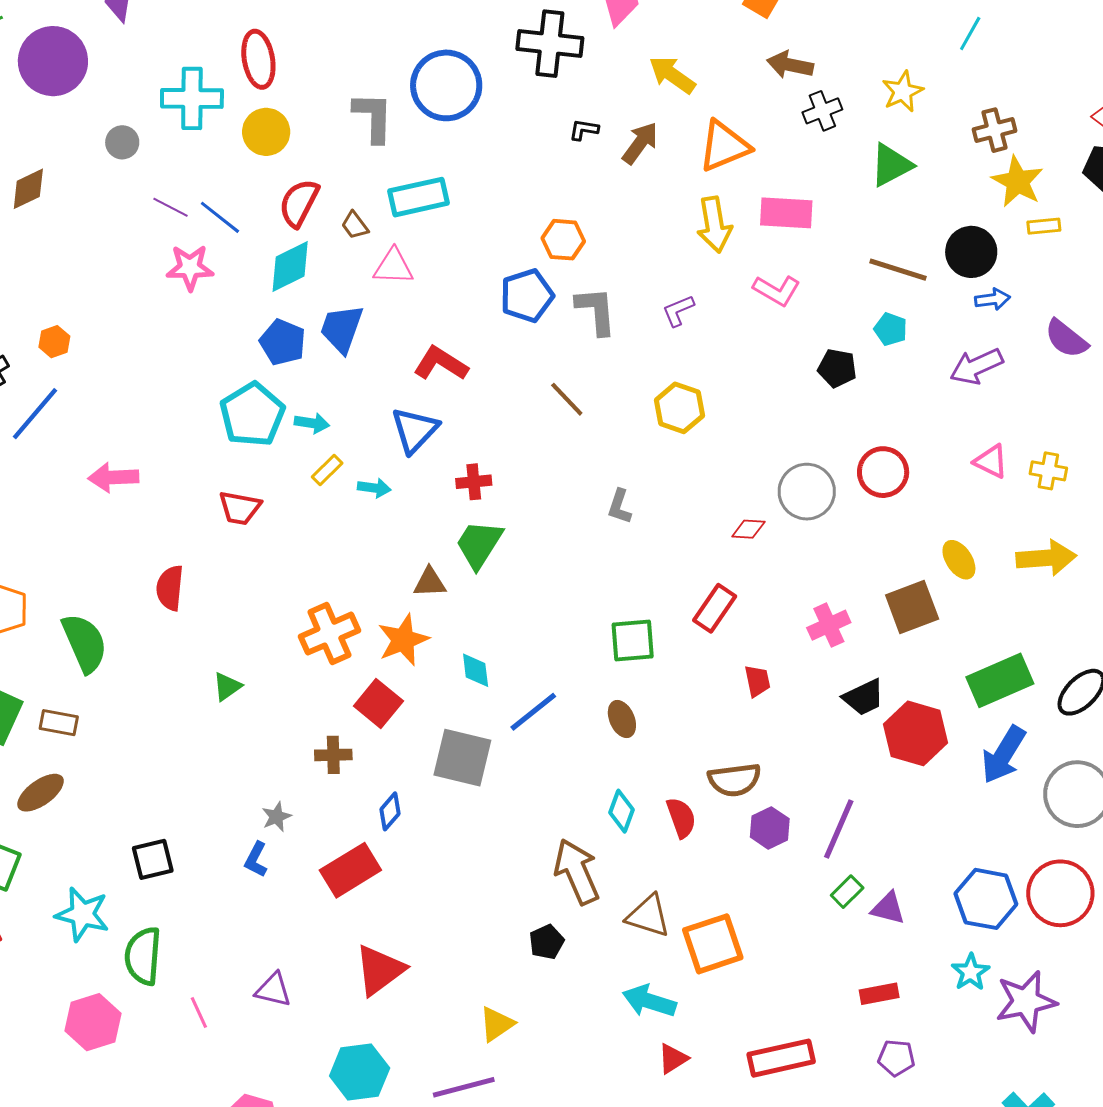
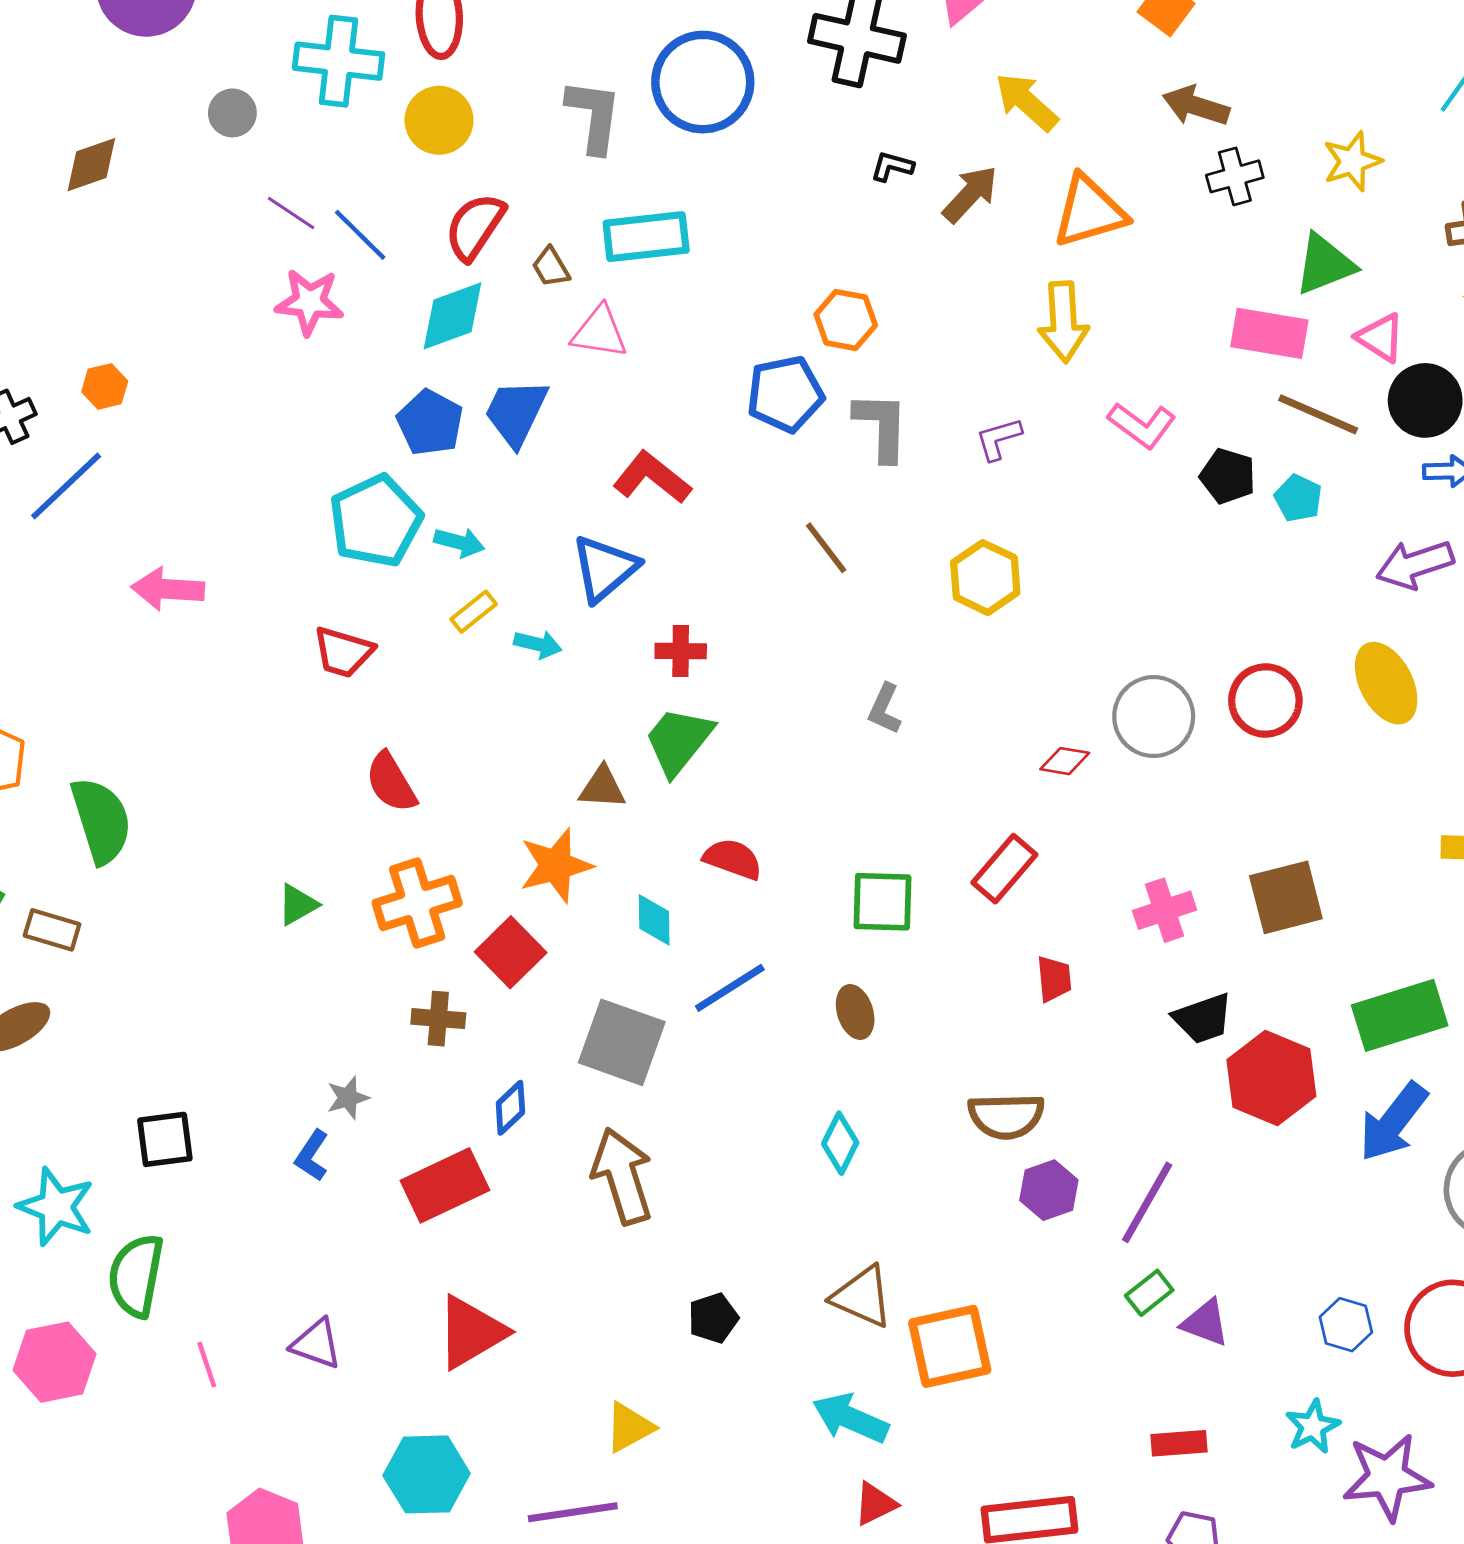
pink rectangle: (786, 213) -> (1269, 333), moved
black pentagon: (837, 368) -> (1228, 476), moved
pink triangle: (991, 461) -> (1381, 338), moved
yellow ellipse: (959, 560) -> (1386, 683), moved, size x1.4
red semicircle: (170, 588) -> (391, 782), moved, turned -42
orange cross: (329, 634) -> (417, 903), moved
red semicircle: (681, 818) -> (733, 859), moved, turned -57
brown arrow: (577, 872) -> (622, 1176), moved
blue hexagon: (986, 899) -> (1346, 1325), size x0.6

